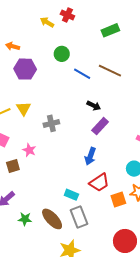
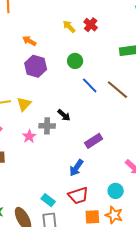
black arrow: (94, 106) -> (64, 115), moved
pink star: (29, 150) -> (29, 136), moved

